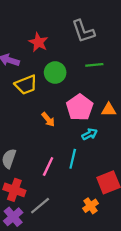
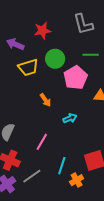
red star: (38, 42) -> (43, 31), turned 30
pink pentagon: (80, 107) -> (76, 78), moved
cyan arrow: (90, 134) -> (70, 118), moved
cyan line: (73, 159) -> (62, 166), moved

